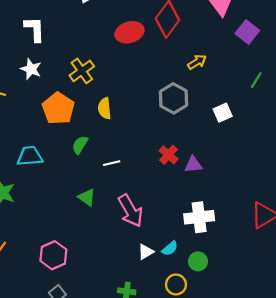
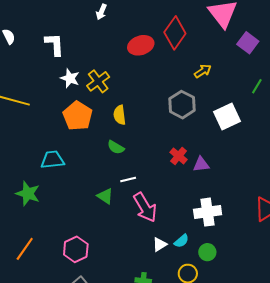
white star: (31, 69) -> (70, 78), moved
white square: (223, 113) -> (227, 116), size x1.5
green semicircle: (80, 145) -> (116, 147), moved, turned -90
white line: (112, 163) -> (128, 180), moved

